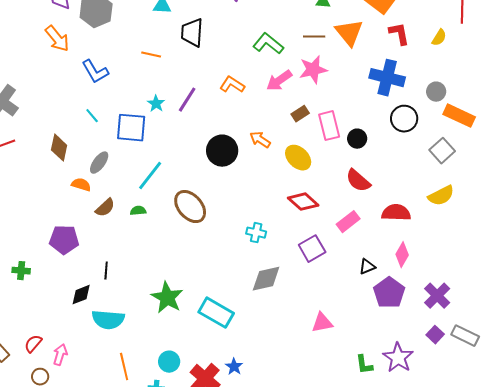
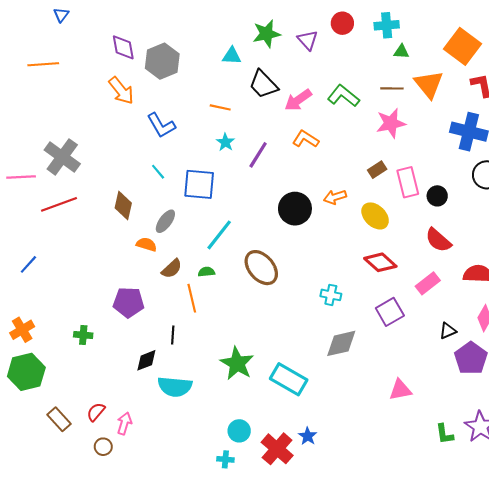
black trapezoid: (192, 33) -> (263, 84), turned -48
pink arrow: (279, 81) -> (298, 100), moved
cyan star: (156, 104) -> (225, 142), moved
orange arrow: (260, 140) -> (335, 197), turned -50
orange line: (124, 367) -> (192, 298), moved

